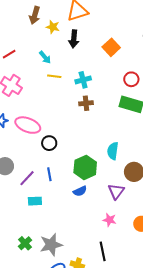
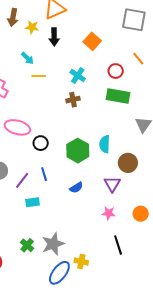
cyan cross: (83, 80) -> (78, 76), moved, turned -35
green hexagon: (85, 167) -> (78, 151), moved
black line: (103, 251) -> (118, 245), moved

